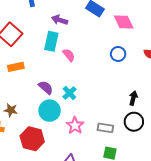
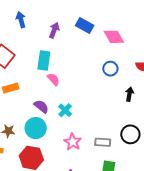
purple arrow: (60, 20) -> (54, 30), moved, turned 98
pink semicircle: (69, 55) -> (53, 79), moved
black arrow: (133, 98) -> (129, 94), moved
cyan circle: (50, 111) -> (36, 128), moved

